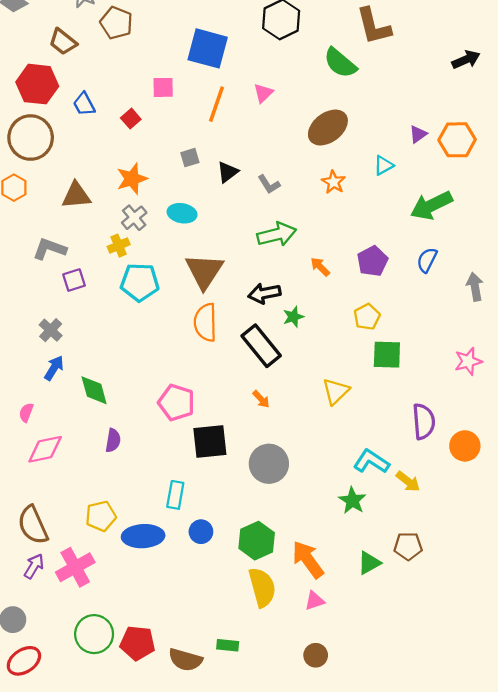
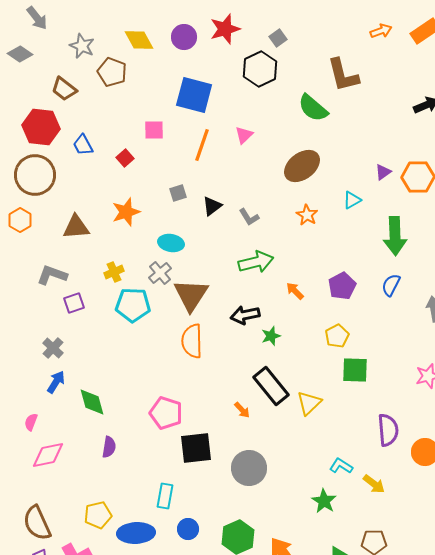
green arrow: (431, 205) -> (395, 236), turned -66
gray cross: (134, 218) -> (160, 273), moved
black rectangle: (261, 346) -> (271, 386), moved
cyan L-shape: (371, 462) -> (341, 466), size x0.7

